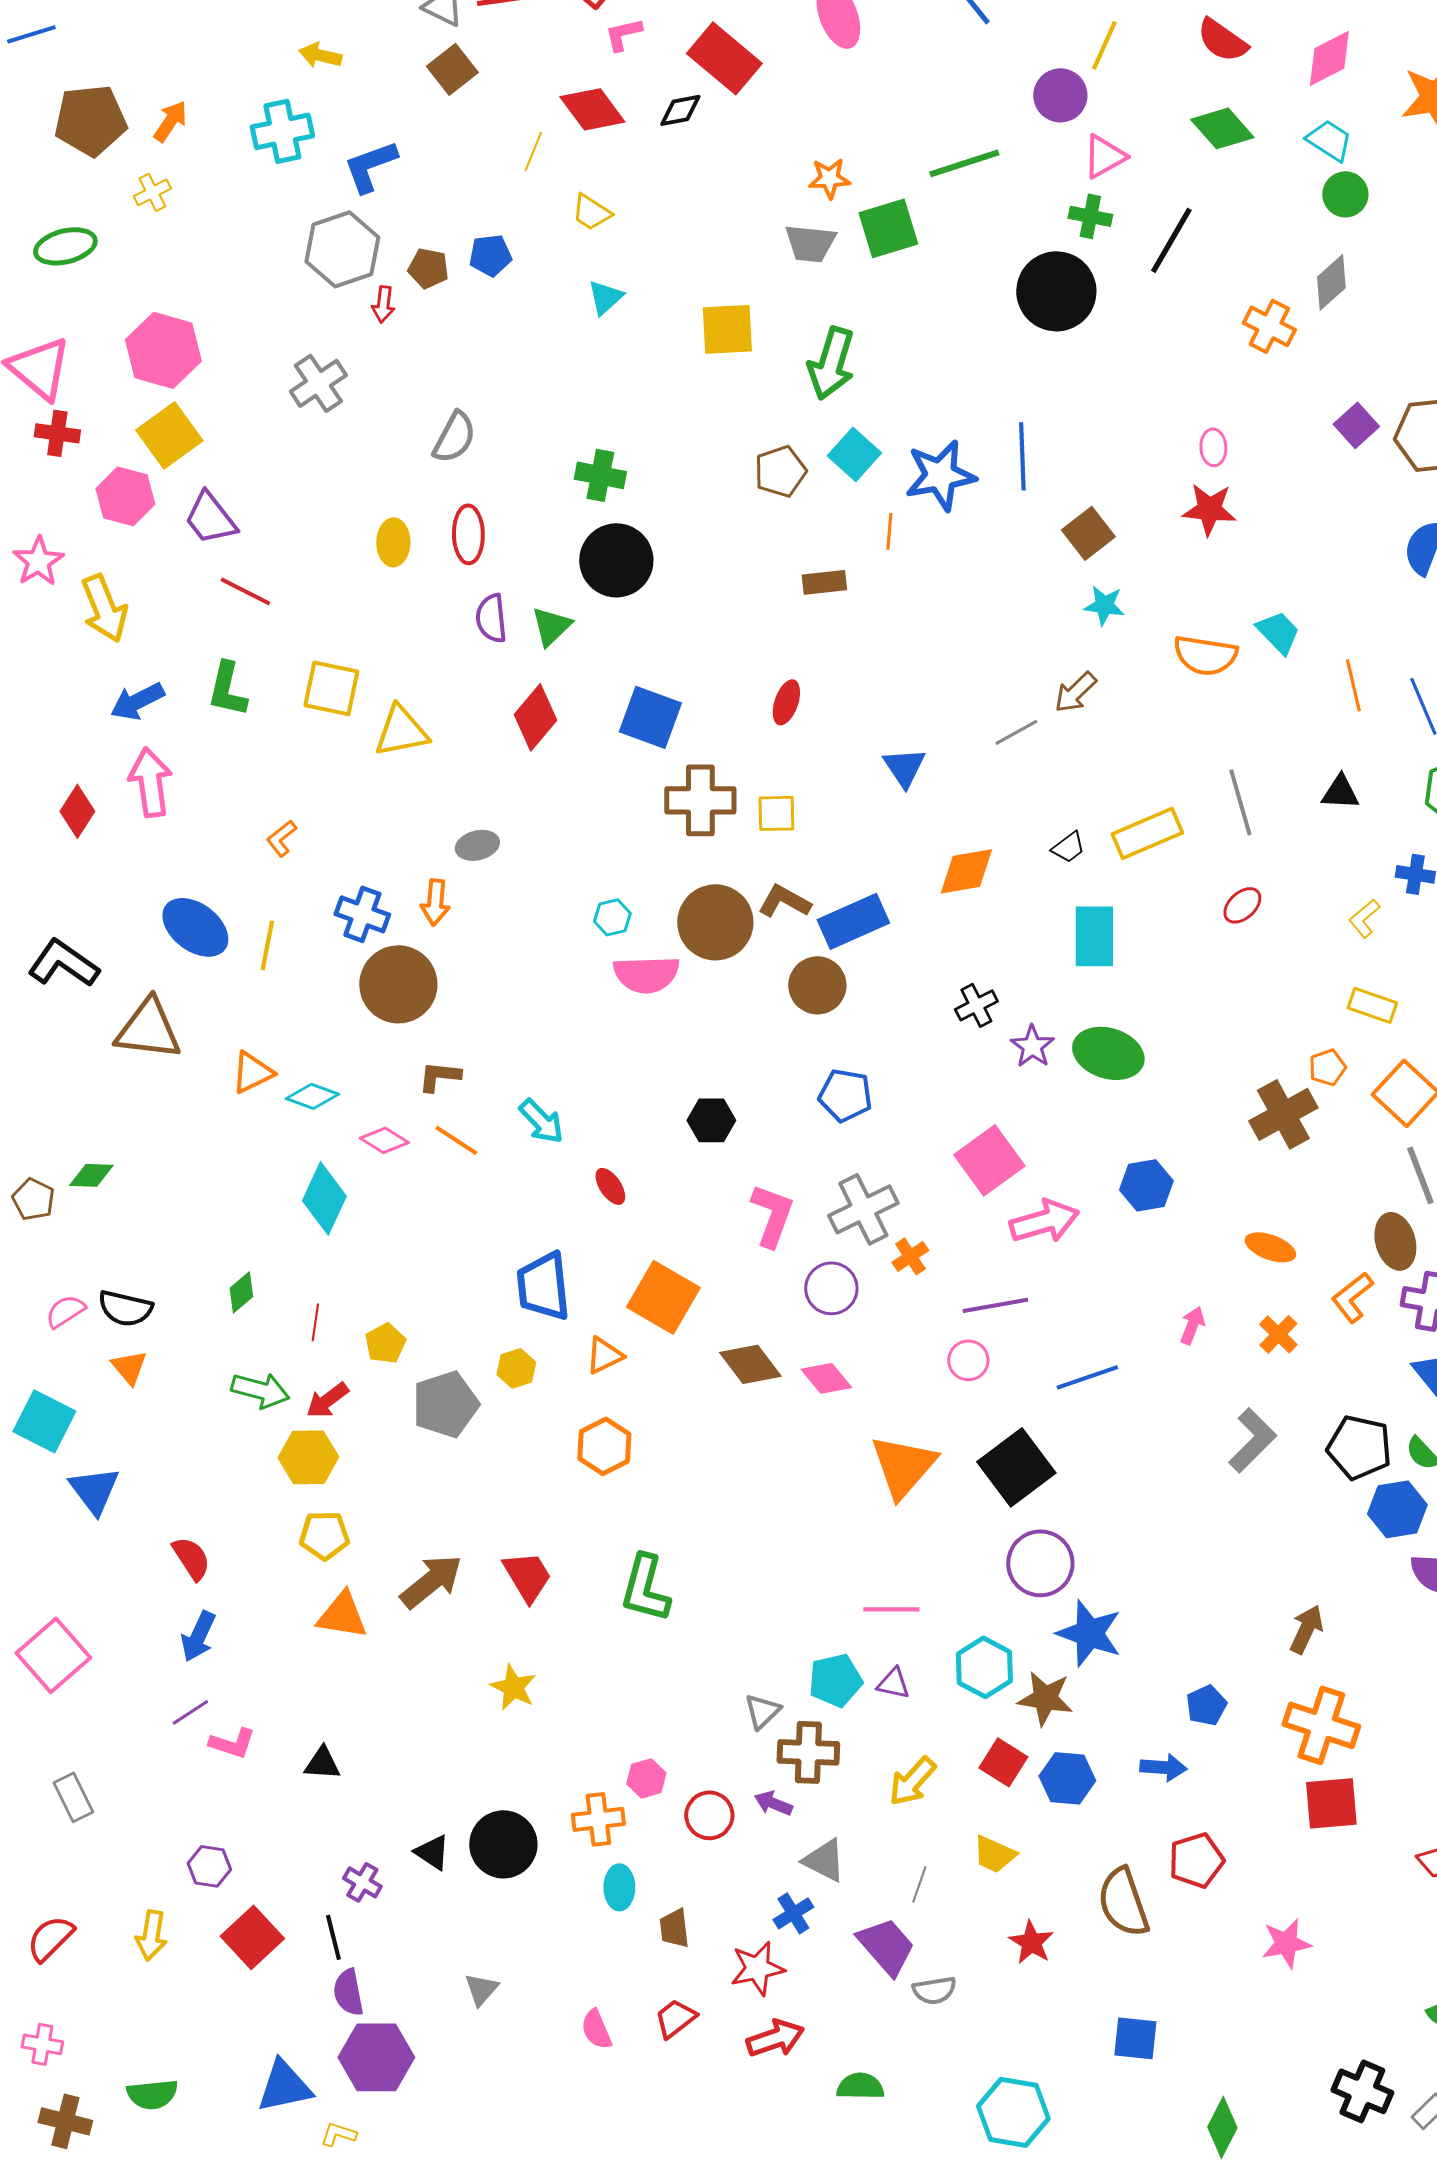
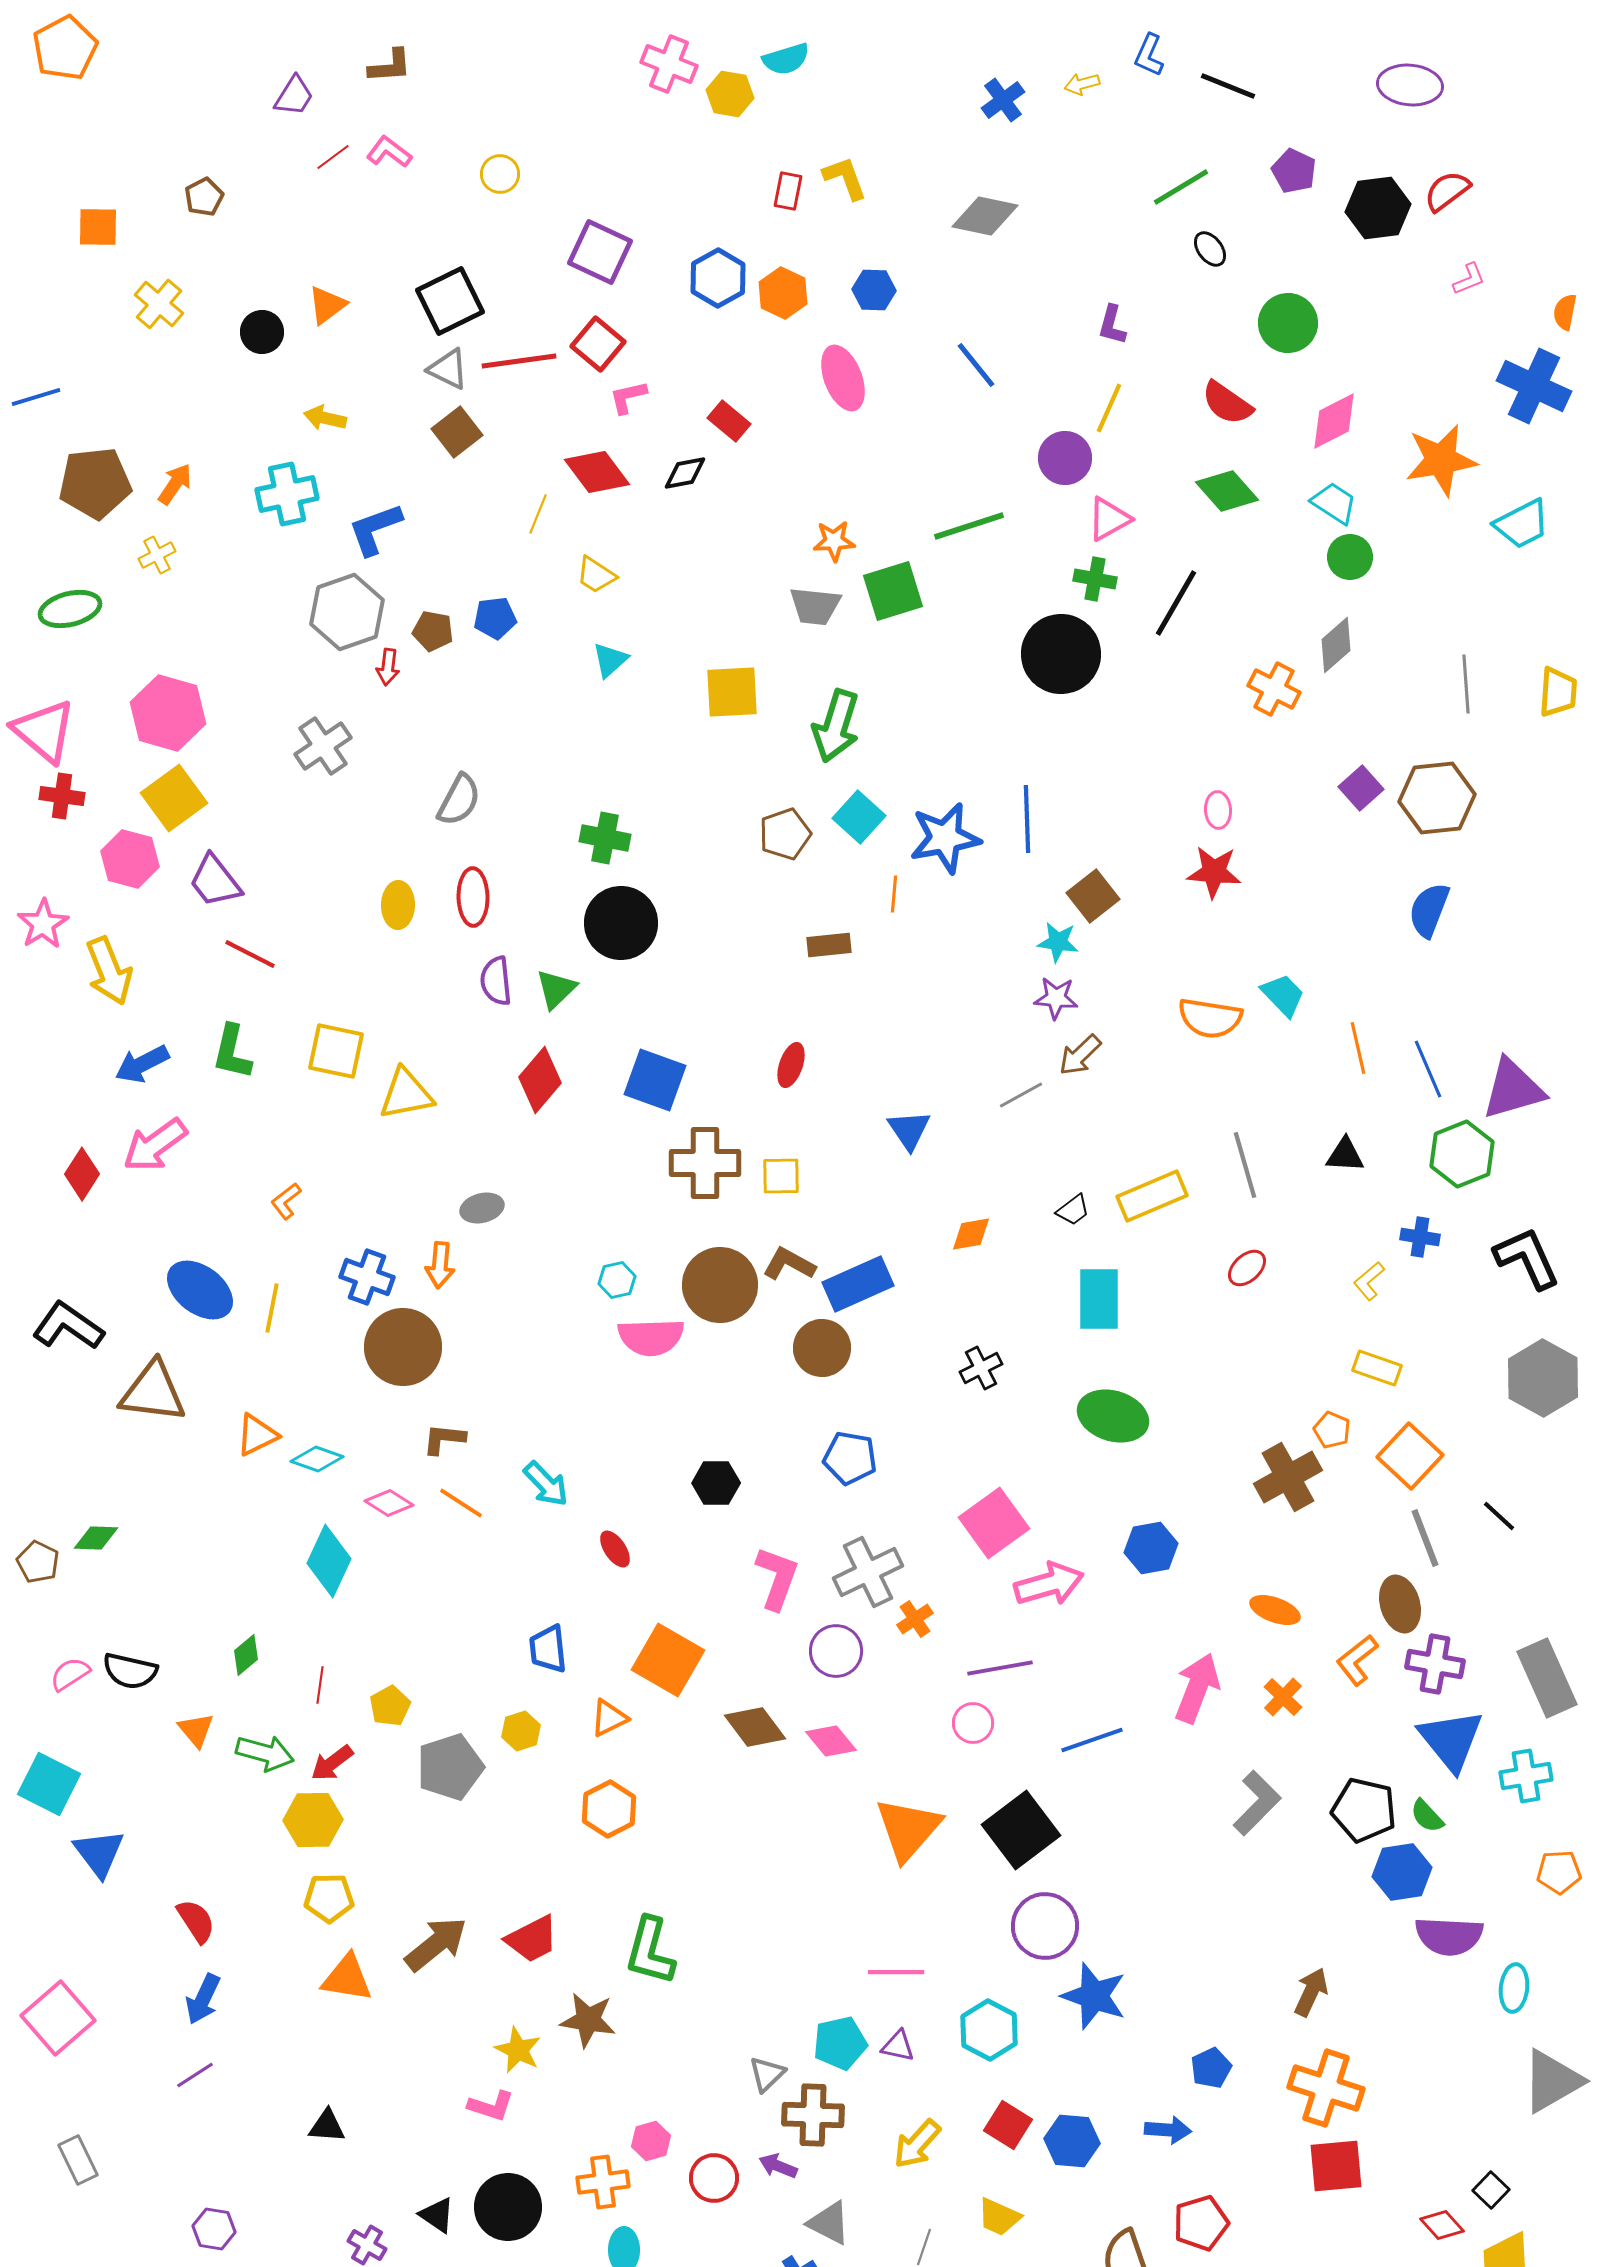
red rectangle: (724, 58) -> (729, 421), size x0.6
cyan star: (1104, 605) -> (1058, 942), moved
pink arrow: (150, 782) -> (155, 1145), turned -118
orange diamond: (966, 871) -> (971, 1234), size x0.7
purple star: (1032, 1046) -> (1056, 998), moved, turned -30
orange pentagon: (1327, 1067) -> (1332, 1430), turned -30
blue trapezoid: (543, 1286) -> (548, 1649), size x0.7
pink arrow: (1192, 1325) -> (1197, 1688), size x1.8
orange triangle: (129, 1367) -> (196, 1730), moved
red trapezoid: (527, 1576) -> (532, 1939), turned 94
brown star: (1045, 1698) -> (588, 2020), moved
pink L-shape: (232, 1743) -> (491, 2106), moved

